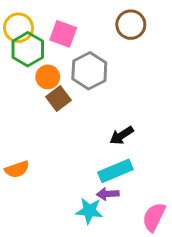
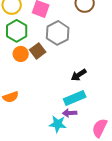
green hexagon: (28, 49) -> (17, 31), moved
orange circle: (48, 77) -> (21, 54), moved

